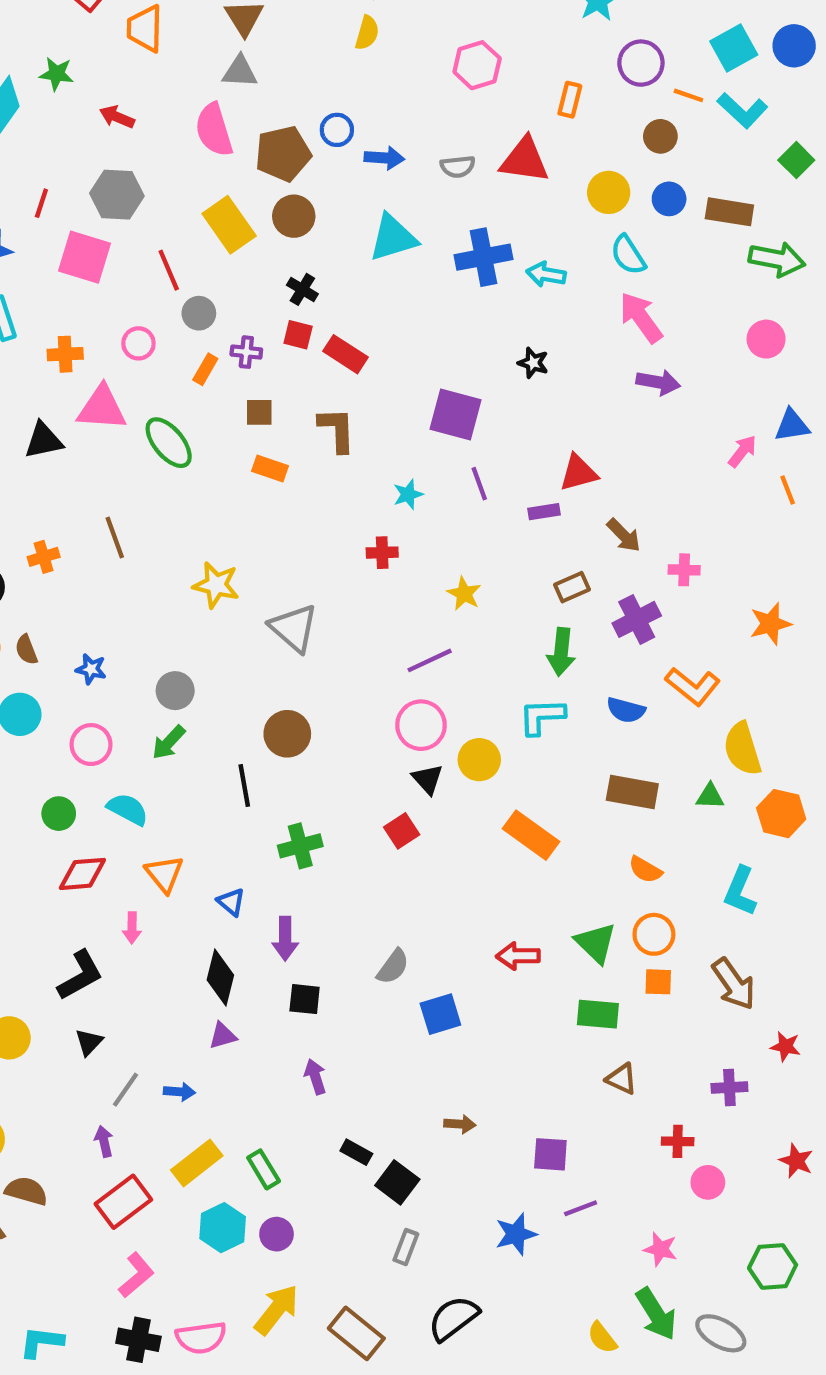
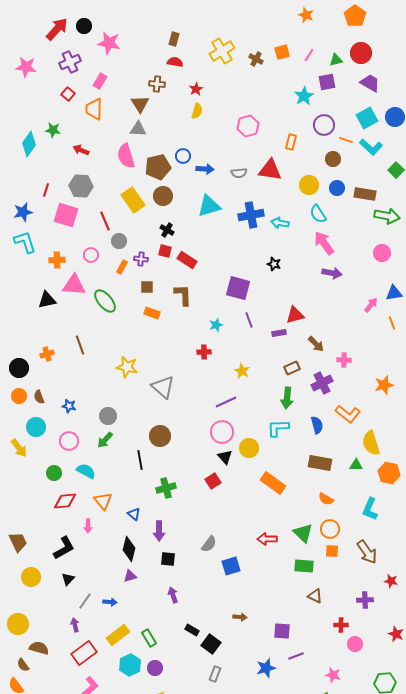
blue semicircle: (626, 710) -> (317, 425), turned -120

